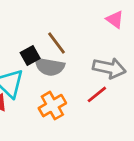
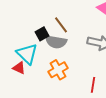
red line: (97, 94) -> (93, 85), moved, turned -42

